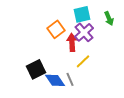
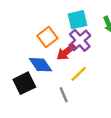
red arrow: (72, 42) -> (66, 52), turned -126
blue diamond: (55, 80) -> (41, 65), moved

